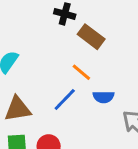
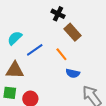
blue line: (65, 99) -> (35, 50), moved

